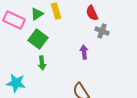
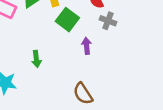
green square: (38, 39) -> (67, 20), moved

